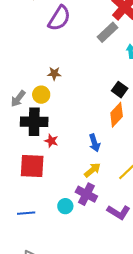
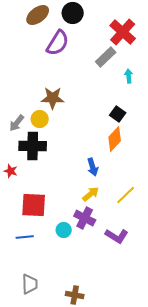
brown star: (54, 74) -> (53, 98), size x1.6
red star: (51, 141) -> (11, 171), moved
red square: (32, 166) -> (34, 205), moved

